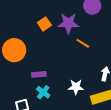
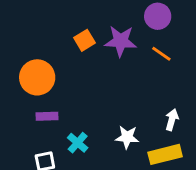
orange line: (83, 43) -> (161, 54), moved
purple rectangle: (39, 74) -> (47, 116), moved

